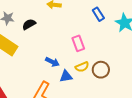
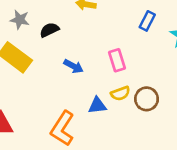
blue rectangle: (98, 14) -> (147, 21), turned 56
blue arrow: (52, 62) -> (73, 66), moved

